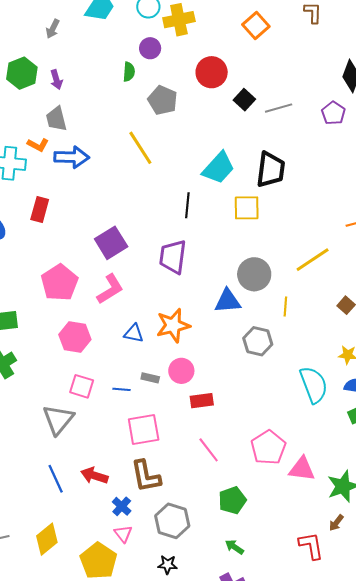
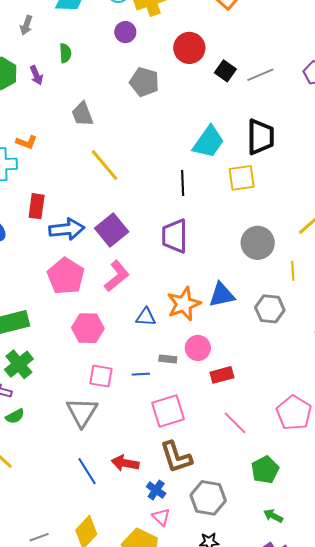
green semicircle: (129, 72) -> (65, 53), moved
gray trapezoid: (56, 119) -> (82, 114), moved
yellow line: (140, 148) -> (105, 165), moved
blue arrow: (72, 157) -> (67, 229), moved
blue triangle: (228, 301) -> (222, 295), moved

